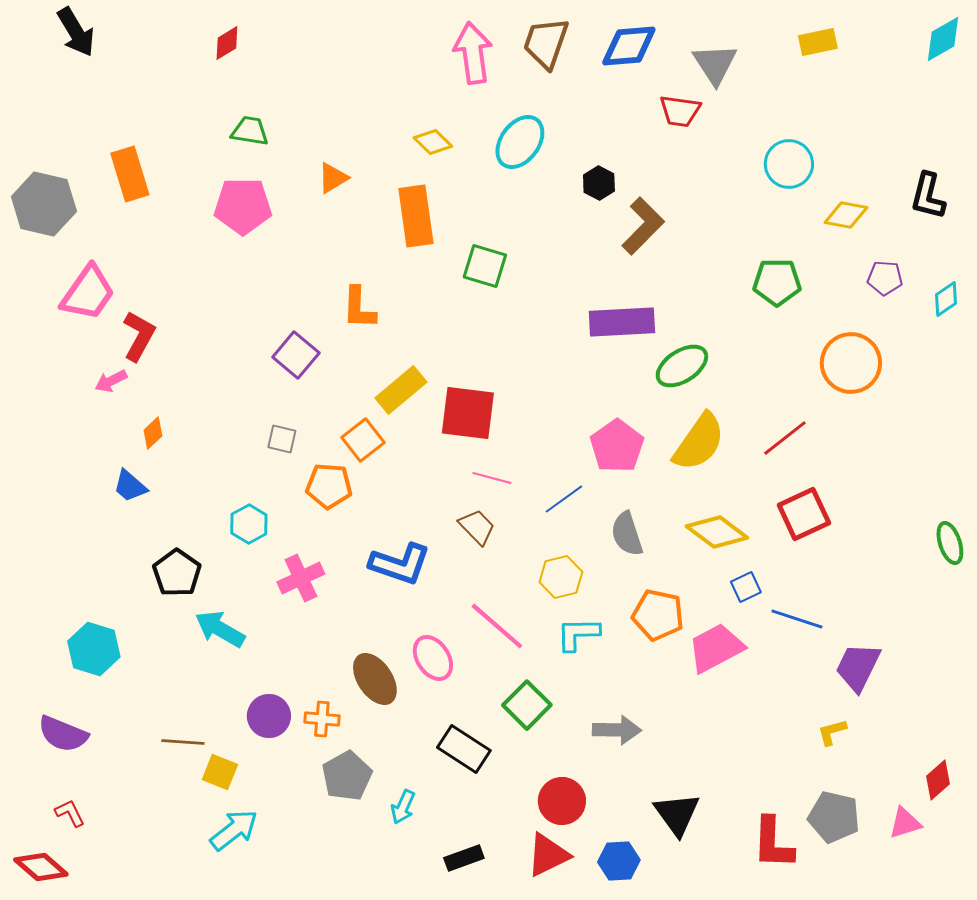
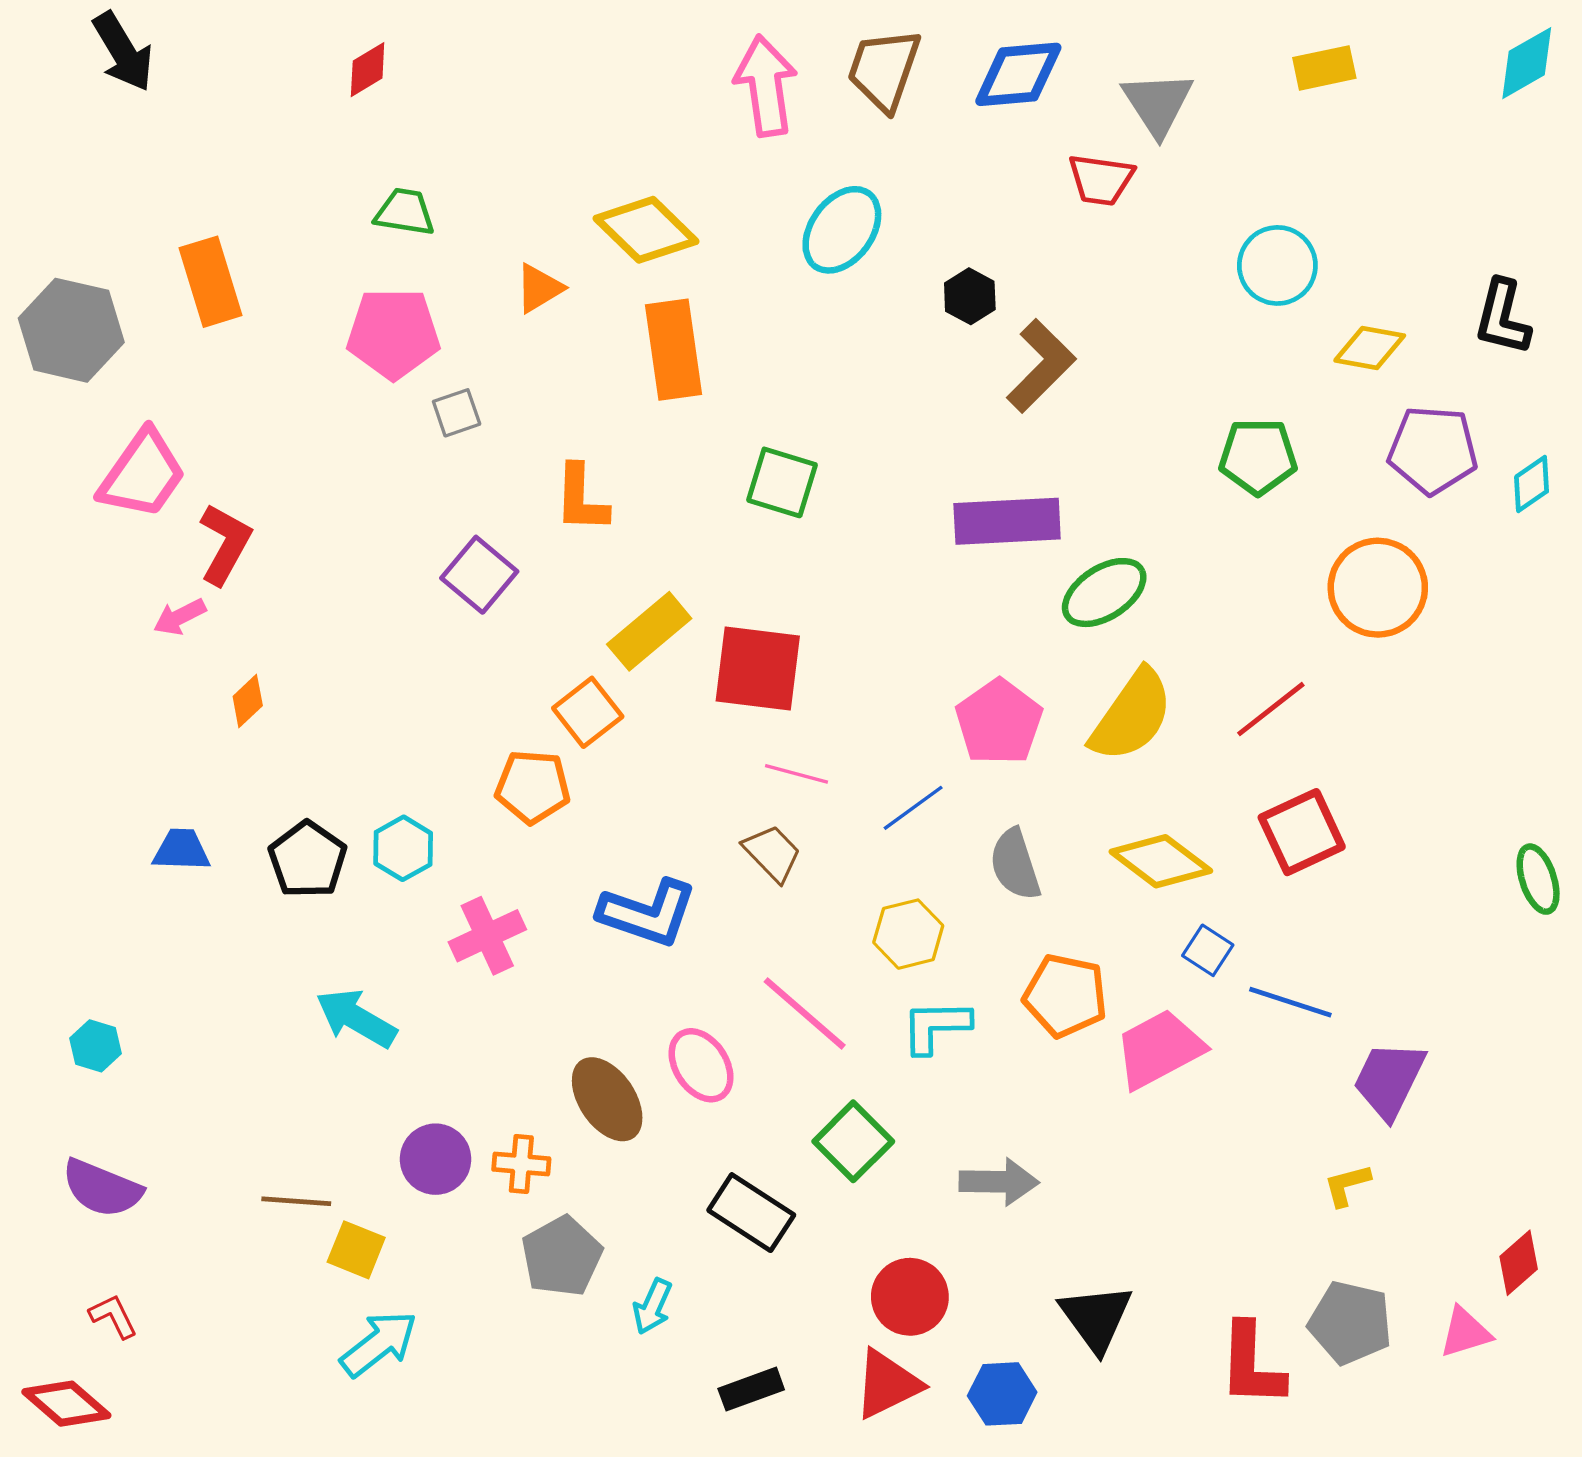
yellow diamond: (433, 142) -> (646, 230), moved, size x1.6
green square: (485, 266) -> (782, 482), moved
purple pentagon: (885, 278) -> (1433, 450), size x1.6
gray square: (282, 439) -> (457, 413), moved, turned -32
blue trapezoid: (130, 486) -> (181, 850), moved, turned 141
black pentagon: (177, 573) -> (308, 860), moved
blue square: (746, 587) -> (1208, 950), turned -32
cyan hexagon: (94, 649) -> (96, 1046), moved, size x0.6

